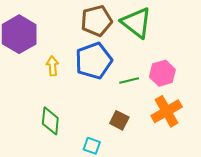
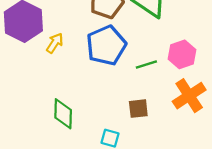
yellow arrow: (52, 66) -> (55, 43), moved, turned 42
brown square: (119, 120) -> (138, 109), turned -30

